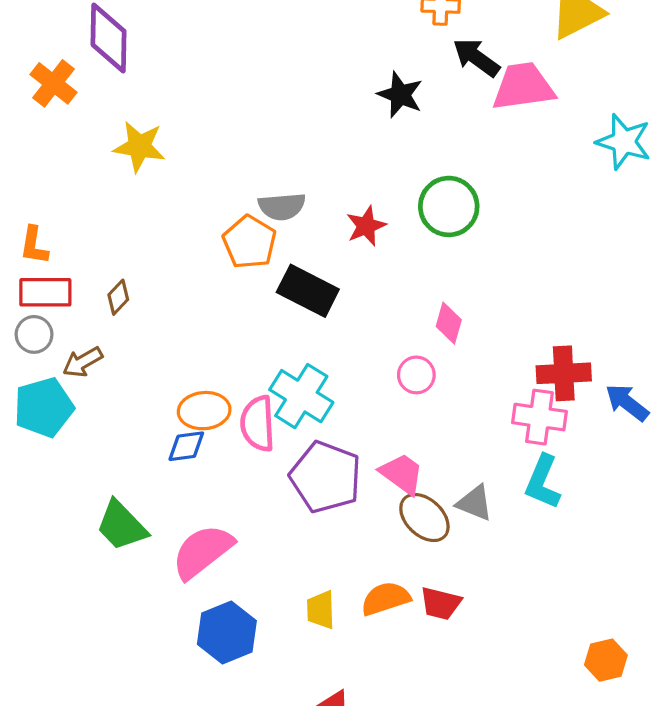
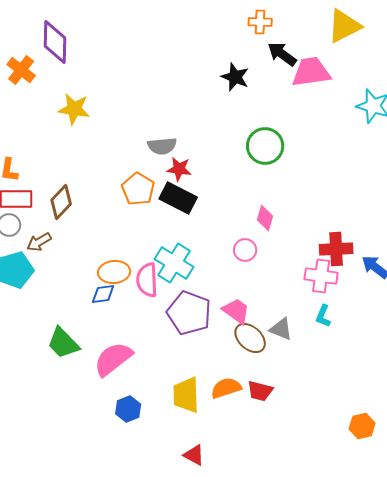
red star: (366, 226) -> (179, 169), moved, turned 30
orange pentagon: (249, 242) -> (138, 189), moved
brown diamond: (118, 297) -> (61, 202), size x1.6
cyan L-shape: (543, 482) -> (323, 316), size x0.7
yellow trapezoid: (321, 610) -> (186, 395), size x1.5
blue hexagon: (227, 633) -> (128, 409), size x0.7

